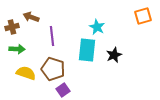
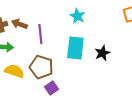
brown arrow: (31, 17) -> (19, 24), moved
cyan star: (97, 27) -> (77, 16), moved

